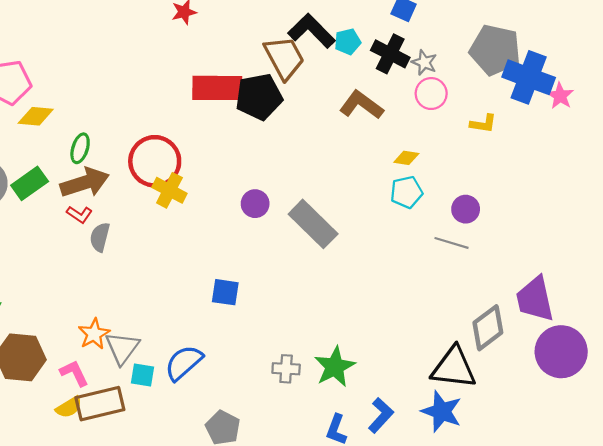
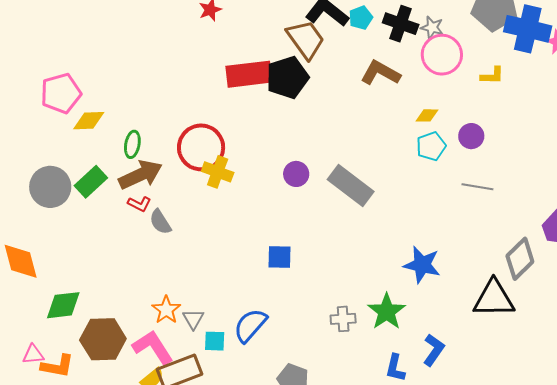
pink circle: (431, 94) -> (442, 55), size x1.4
purple circle: (466, 209) -> (471, 136), moved
gray semicircle: (100, 237) -> (160, 222), turned -40
gray triangle: (122, 348) -> (193, 319), size x0.7
pink L-shape: (74, 373) -> (153, 347), size x1.5
blue star: (442, 411) -> (422, 265), moved

